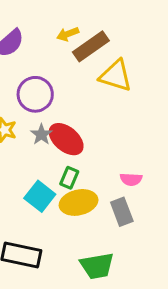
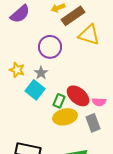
purple circle: (35, 94) -> (50, 47), moved
red ellipse: (66, 139) -> (78, 96), moved
cyan square: (40, 196) -> (35, 90), moved

